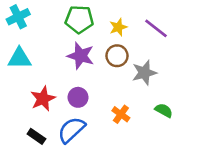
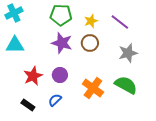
gray star: (144, 73) -> (128, 53), moved
green semicircle: (164, 110) -> (126, 85), size x1.6
orange cross: (121, 114) -> (93, 88), size x1.5
blue semicircle: (71, 130) -> (55, 100), size x0.6

